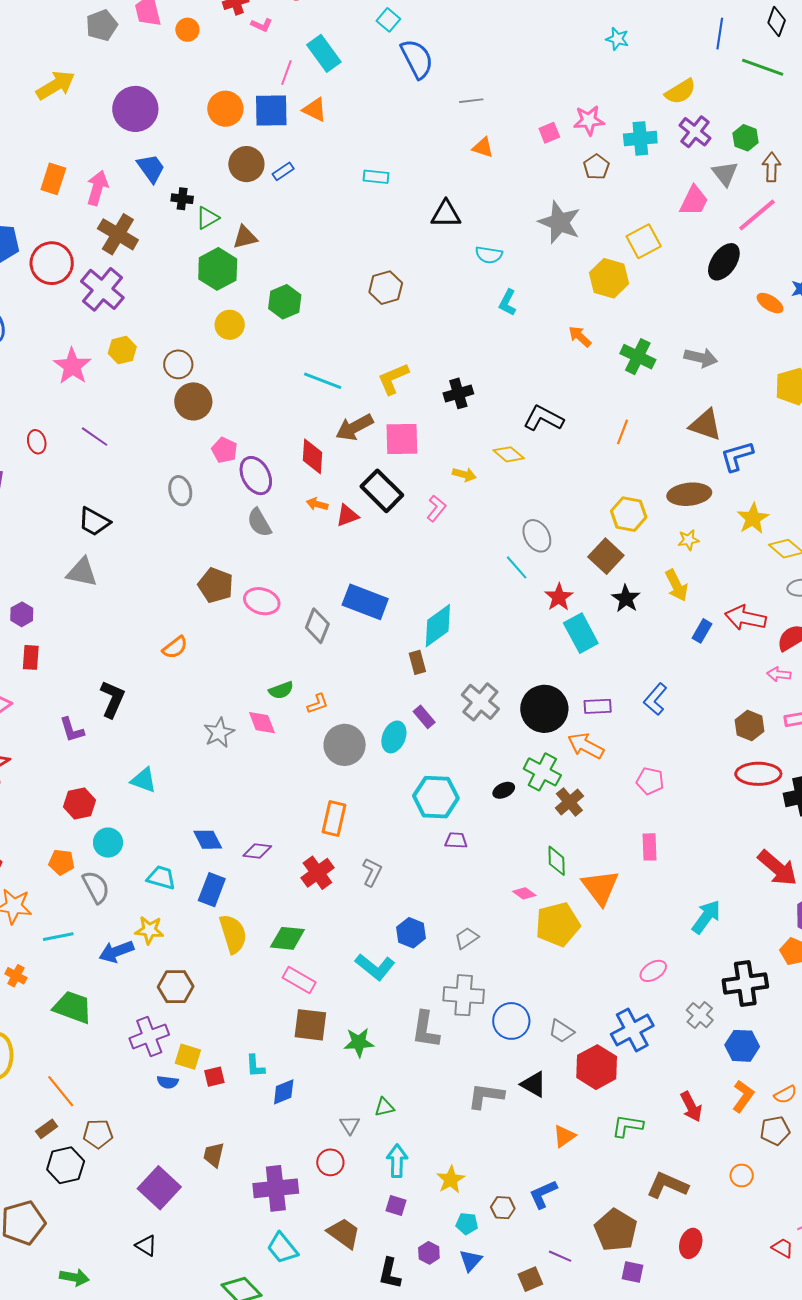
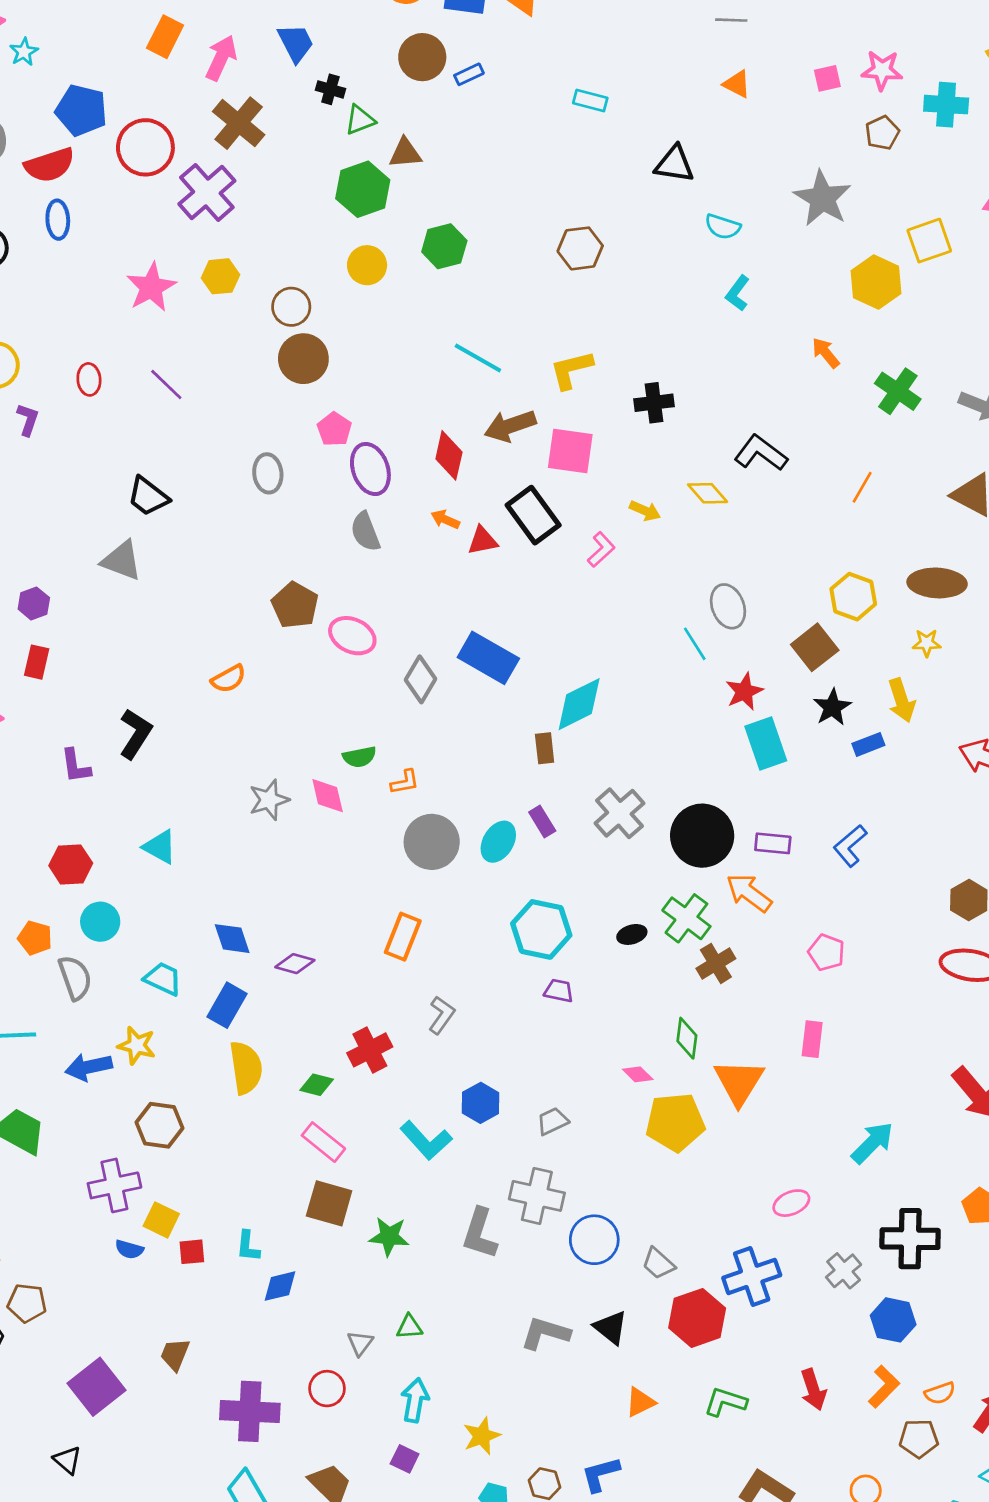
blue rectangle: (702, 631) -> (868, 744), moved, turned 30
red cross: (317, 873) -> (370, 1050), moved
green diamond: (287, 938) -> (317, 1085), size x0.7

